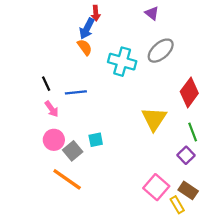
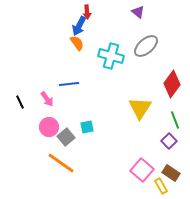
black line: (46, 84) -> (20, 102), moved

